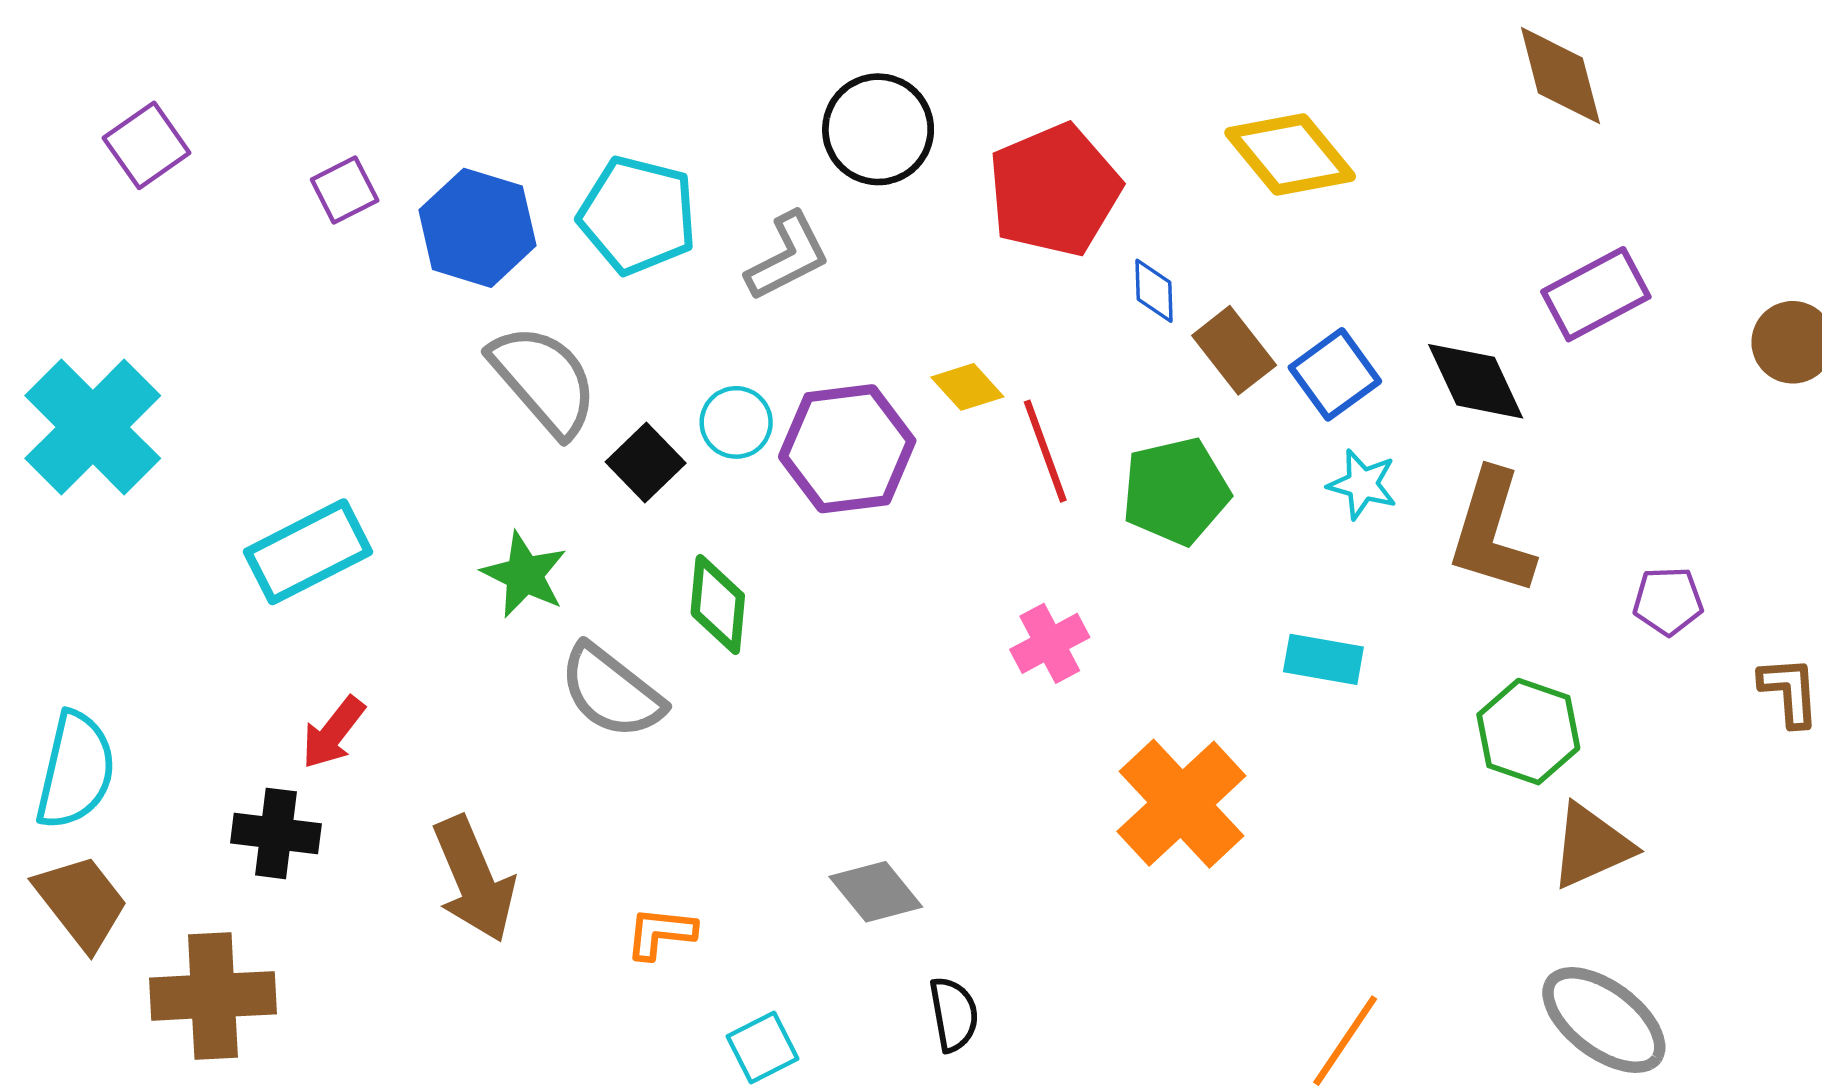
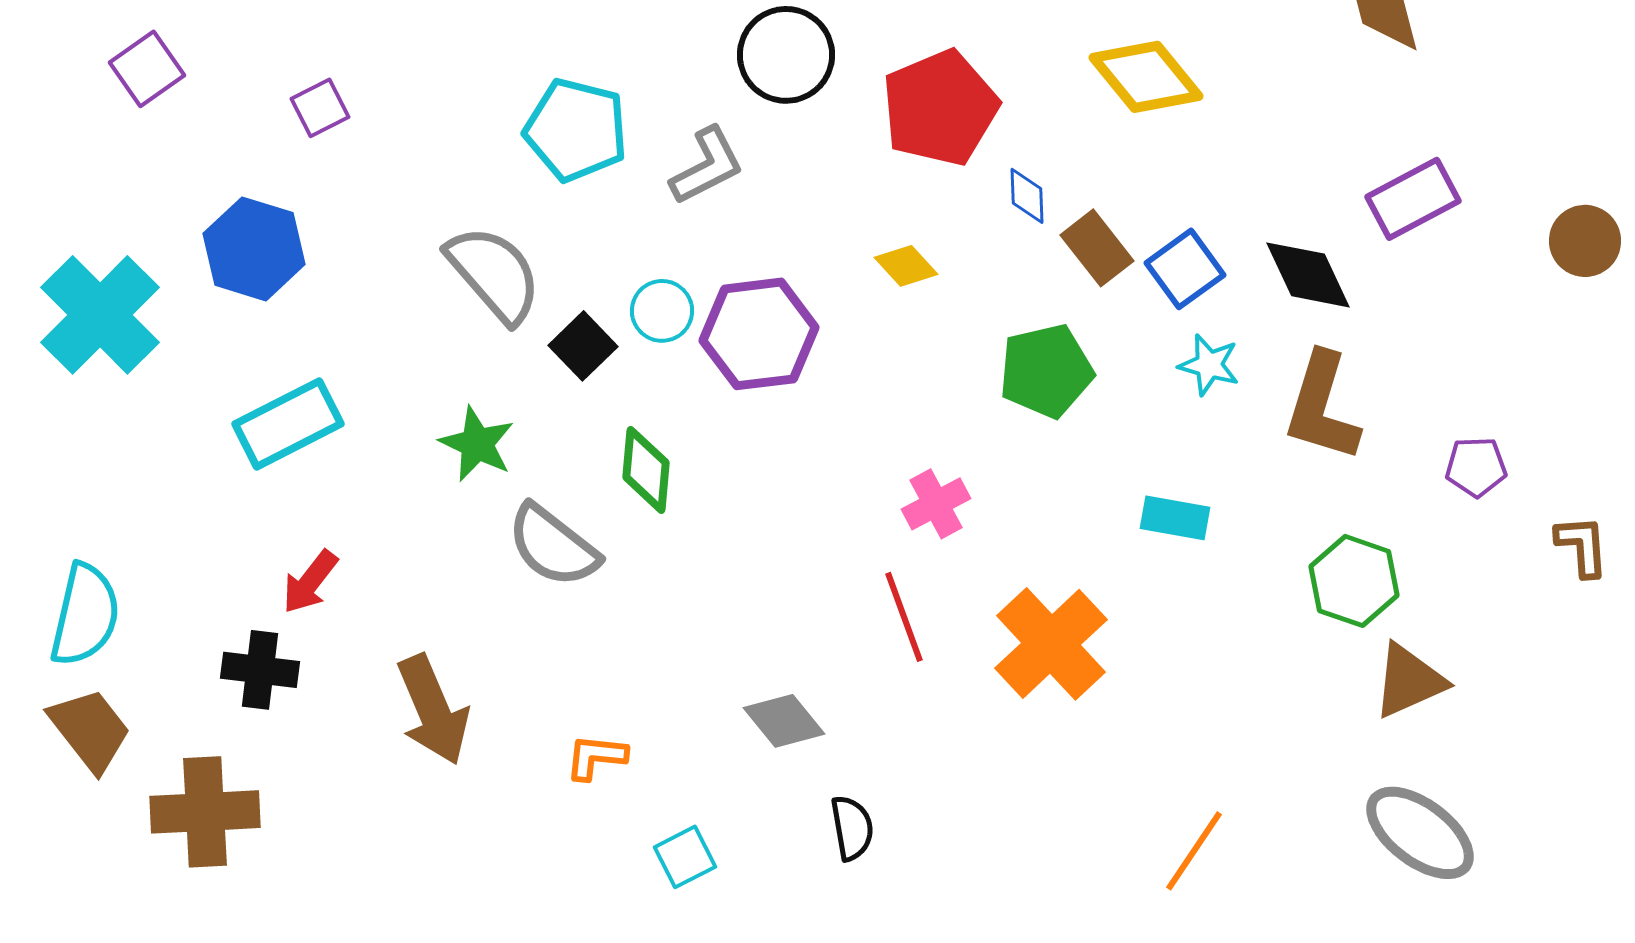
blue hexagon: (477, 228) -> (254, 249), moved
yellow diamond: (967, 387) -> (906, 266), moved
red line: (1045, 451) -> (904, 617), moved

